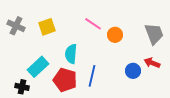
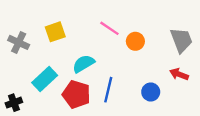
gray cross: (16, 26) -> (19, 42), moved
cyan semicircle: (71, 54) -> (83, 64), turned 54
blue circle: (133, 71) -> (151, 92), moved
black cross: (22, 87) -> (14, 103), moved, turned -32

